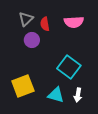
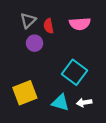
white arrow: (78, 95) -> (84, 102), turned 72

